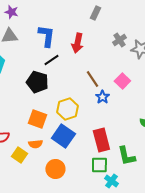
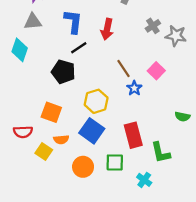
orange square: (37, 119) -> (51, 112), moved
green square: (99, 165) -> (115, 162), moved

